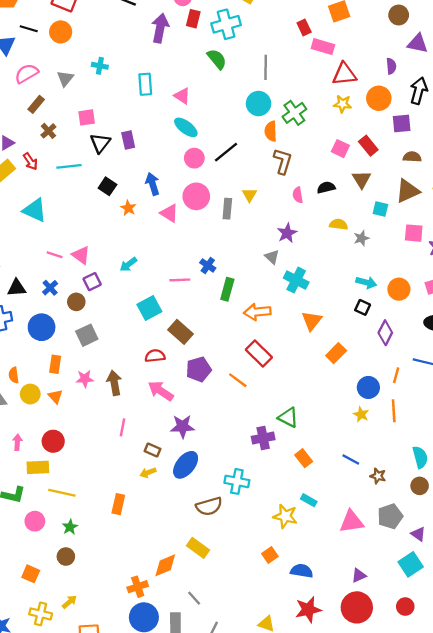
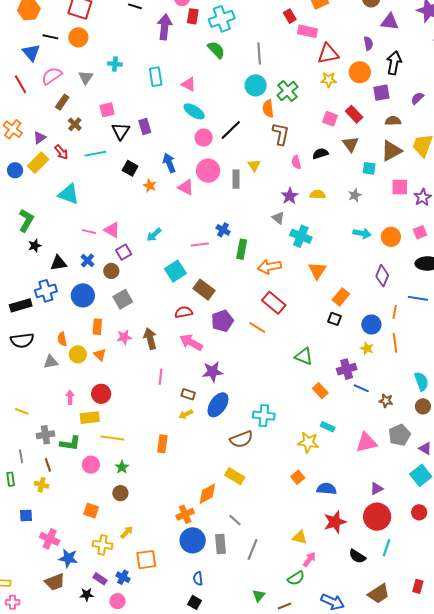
yellow semicircle: (339, 224) -> (318, 195), moved
black square: (363, 307) -> (334, 319), moved
purple cross: (263, 438) -> (347, 369), moved

